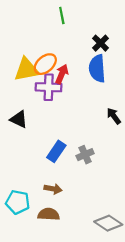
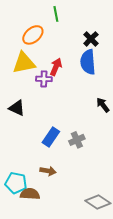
orange ellipse: (45, 64) -> (33, 35), moved
purple cross: (49, 87) -> (44, 79), size x0.7
brown semicircle: (49, 214) -> (30, 194), moved

